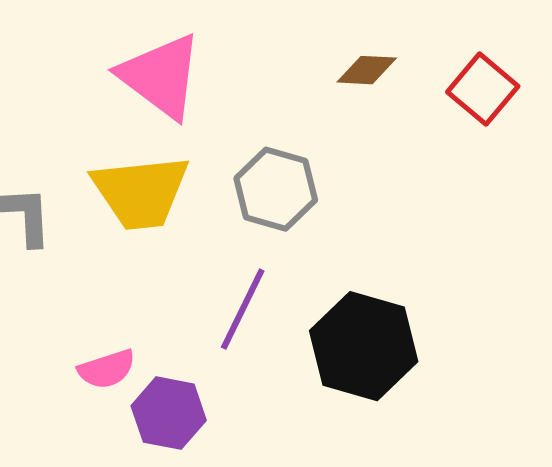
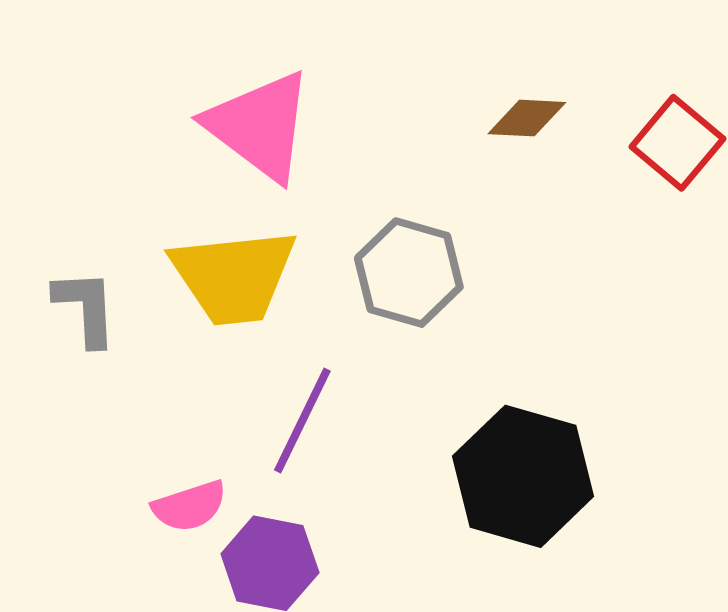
purple line: (243, 309) -> (302, 420), moved

